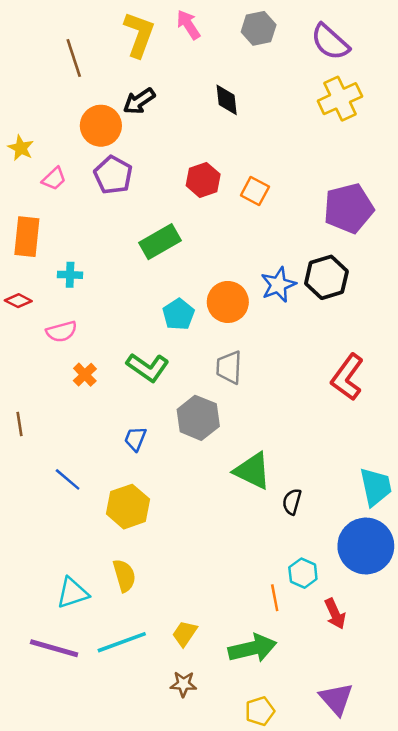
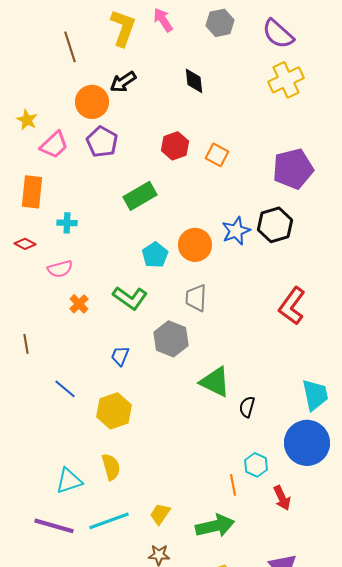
pink trapezoid: (54, 179) -> (54, 145), size x1.4

